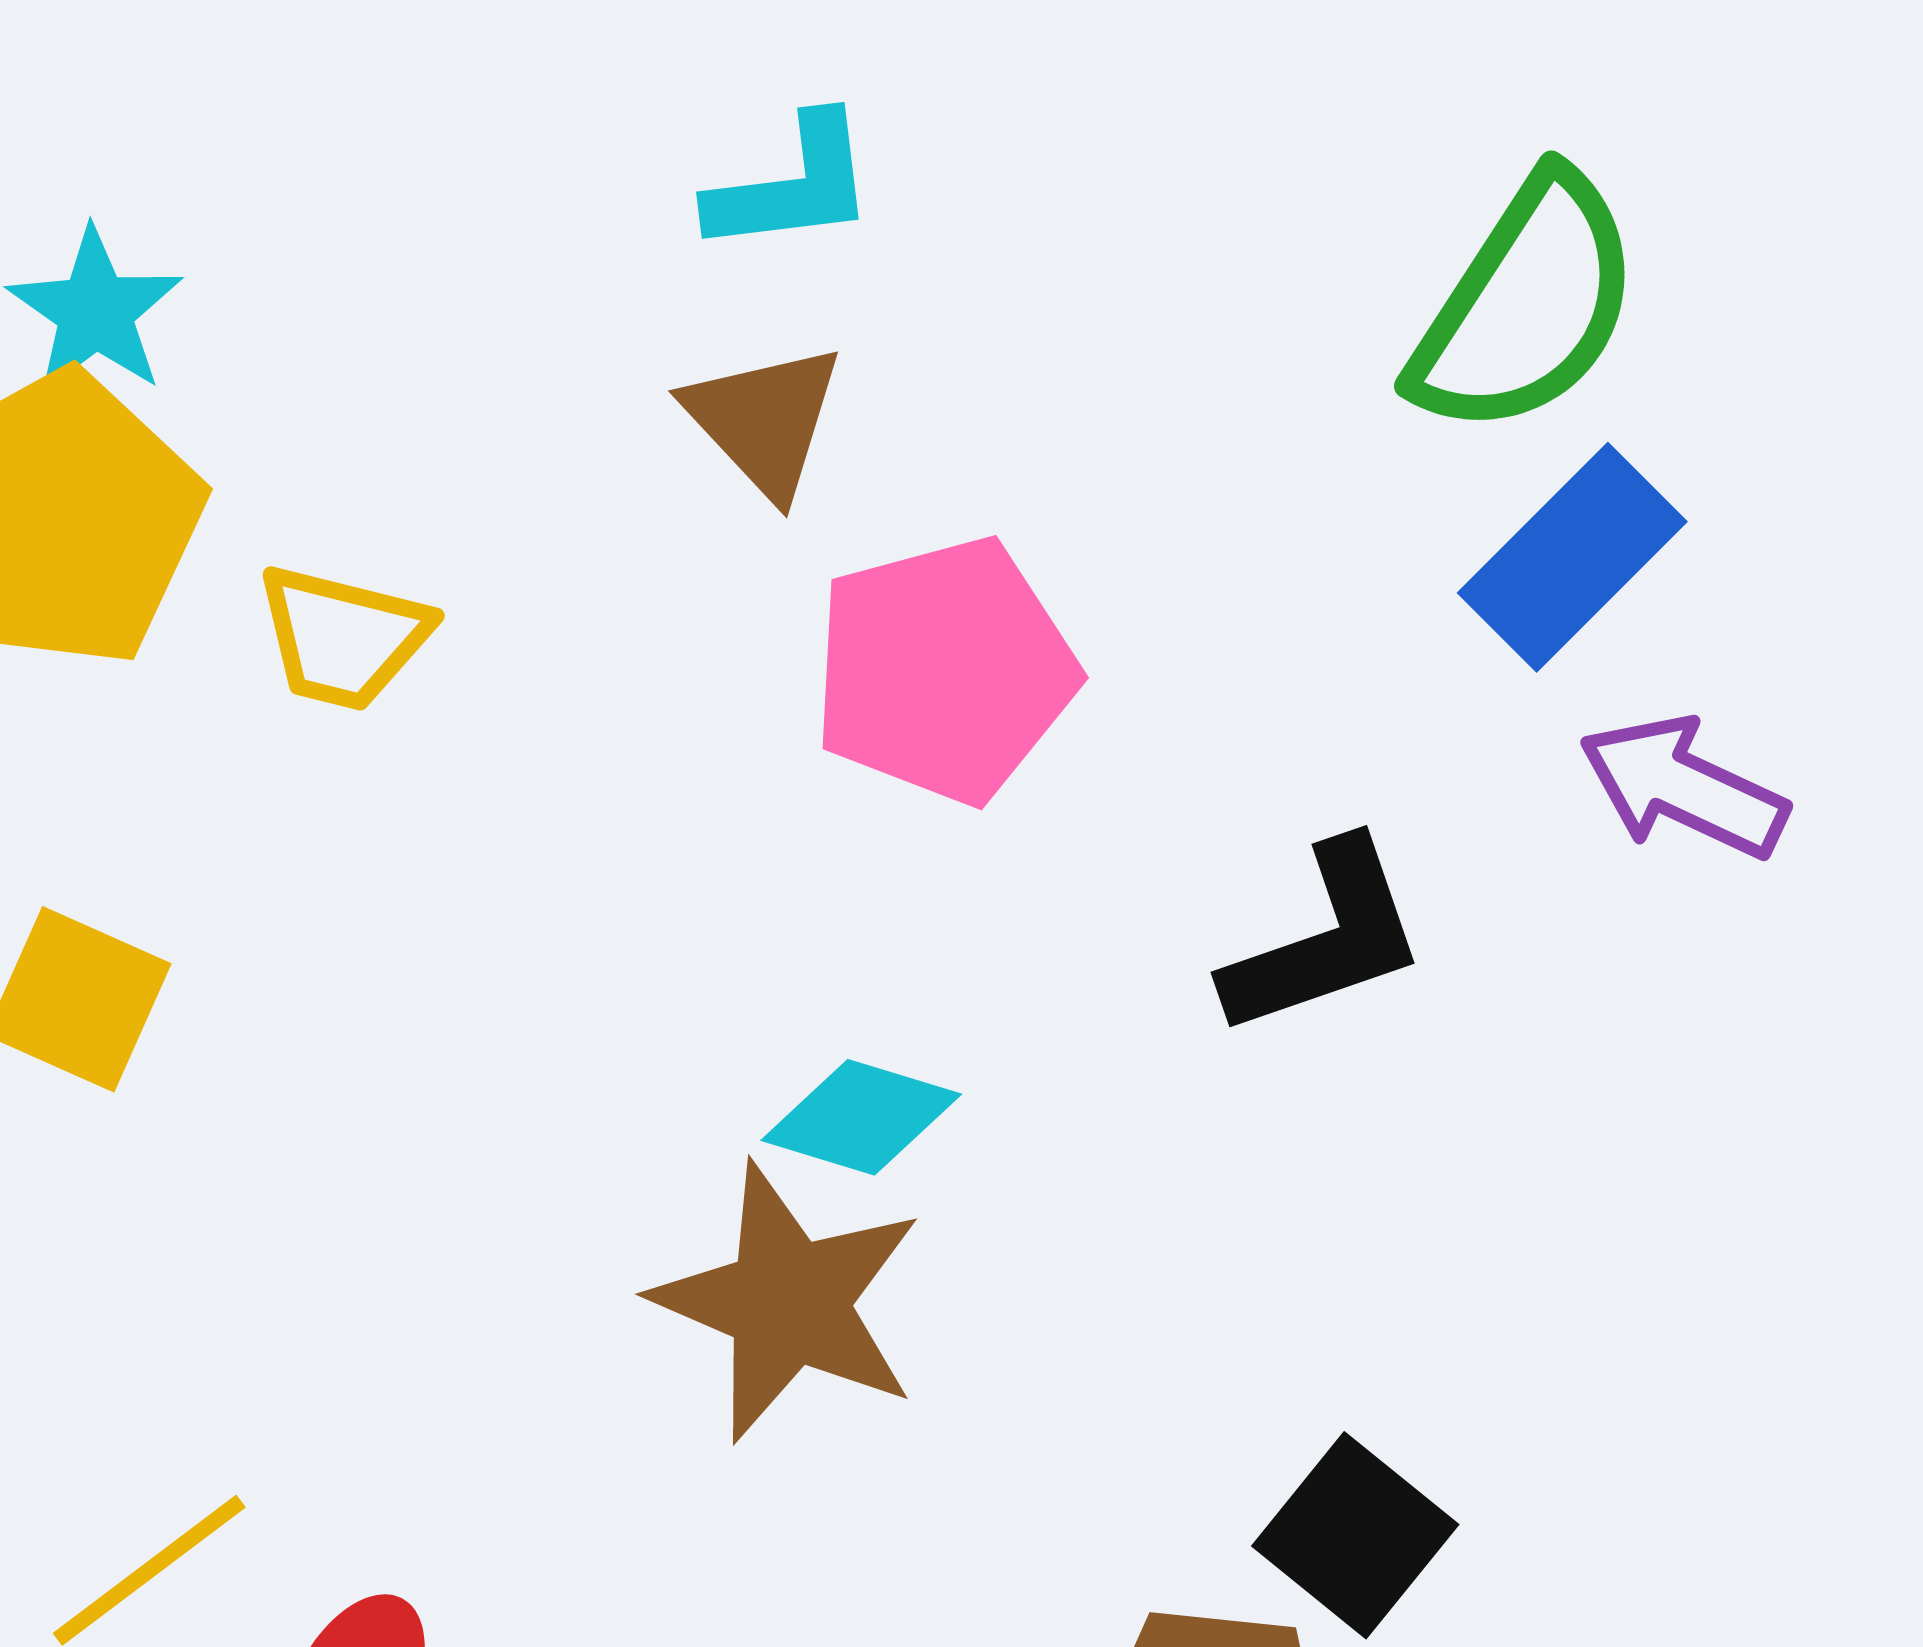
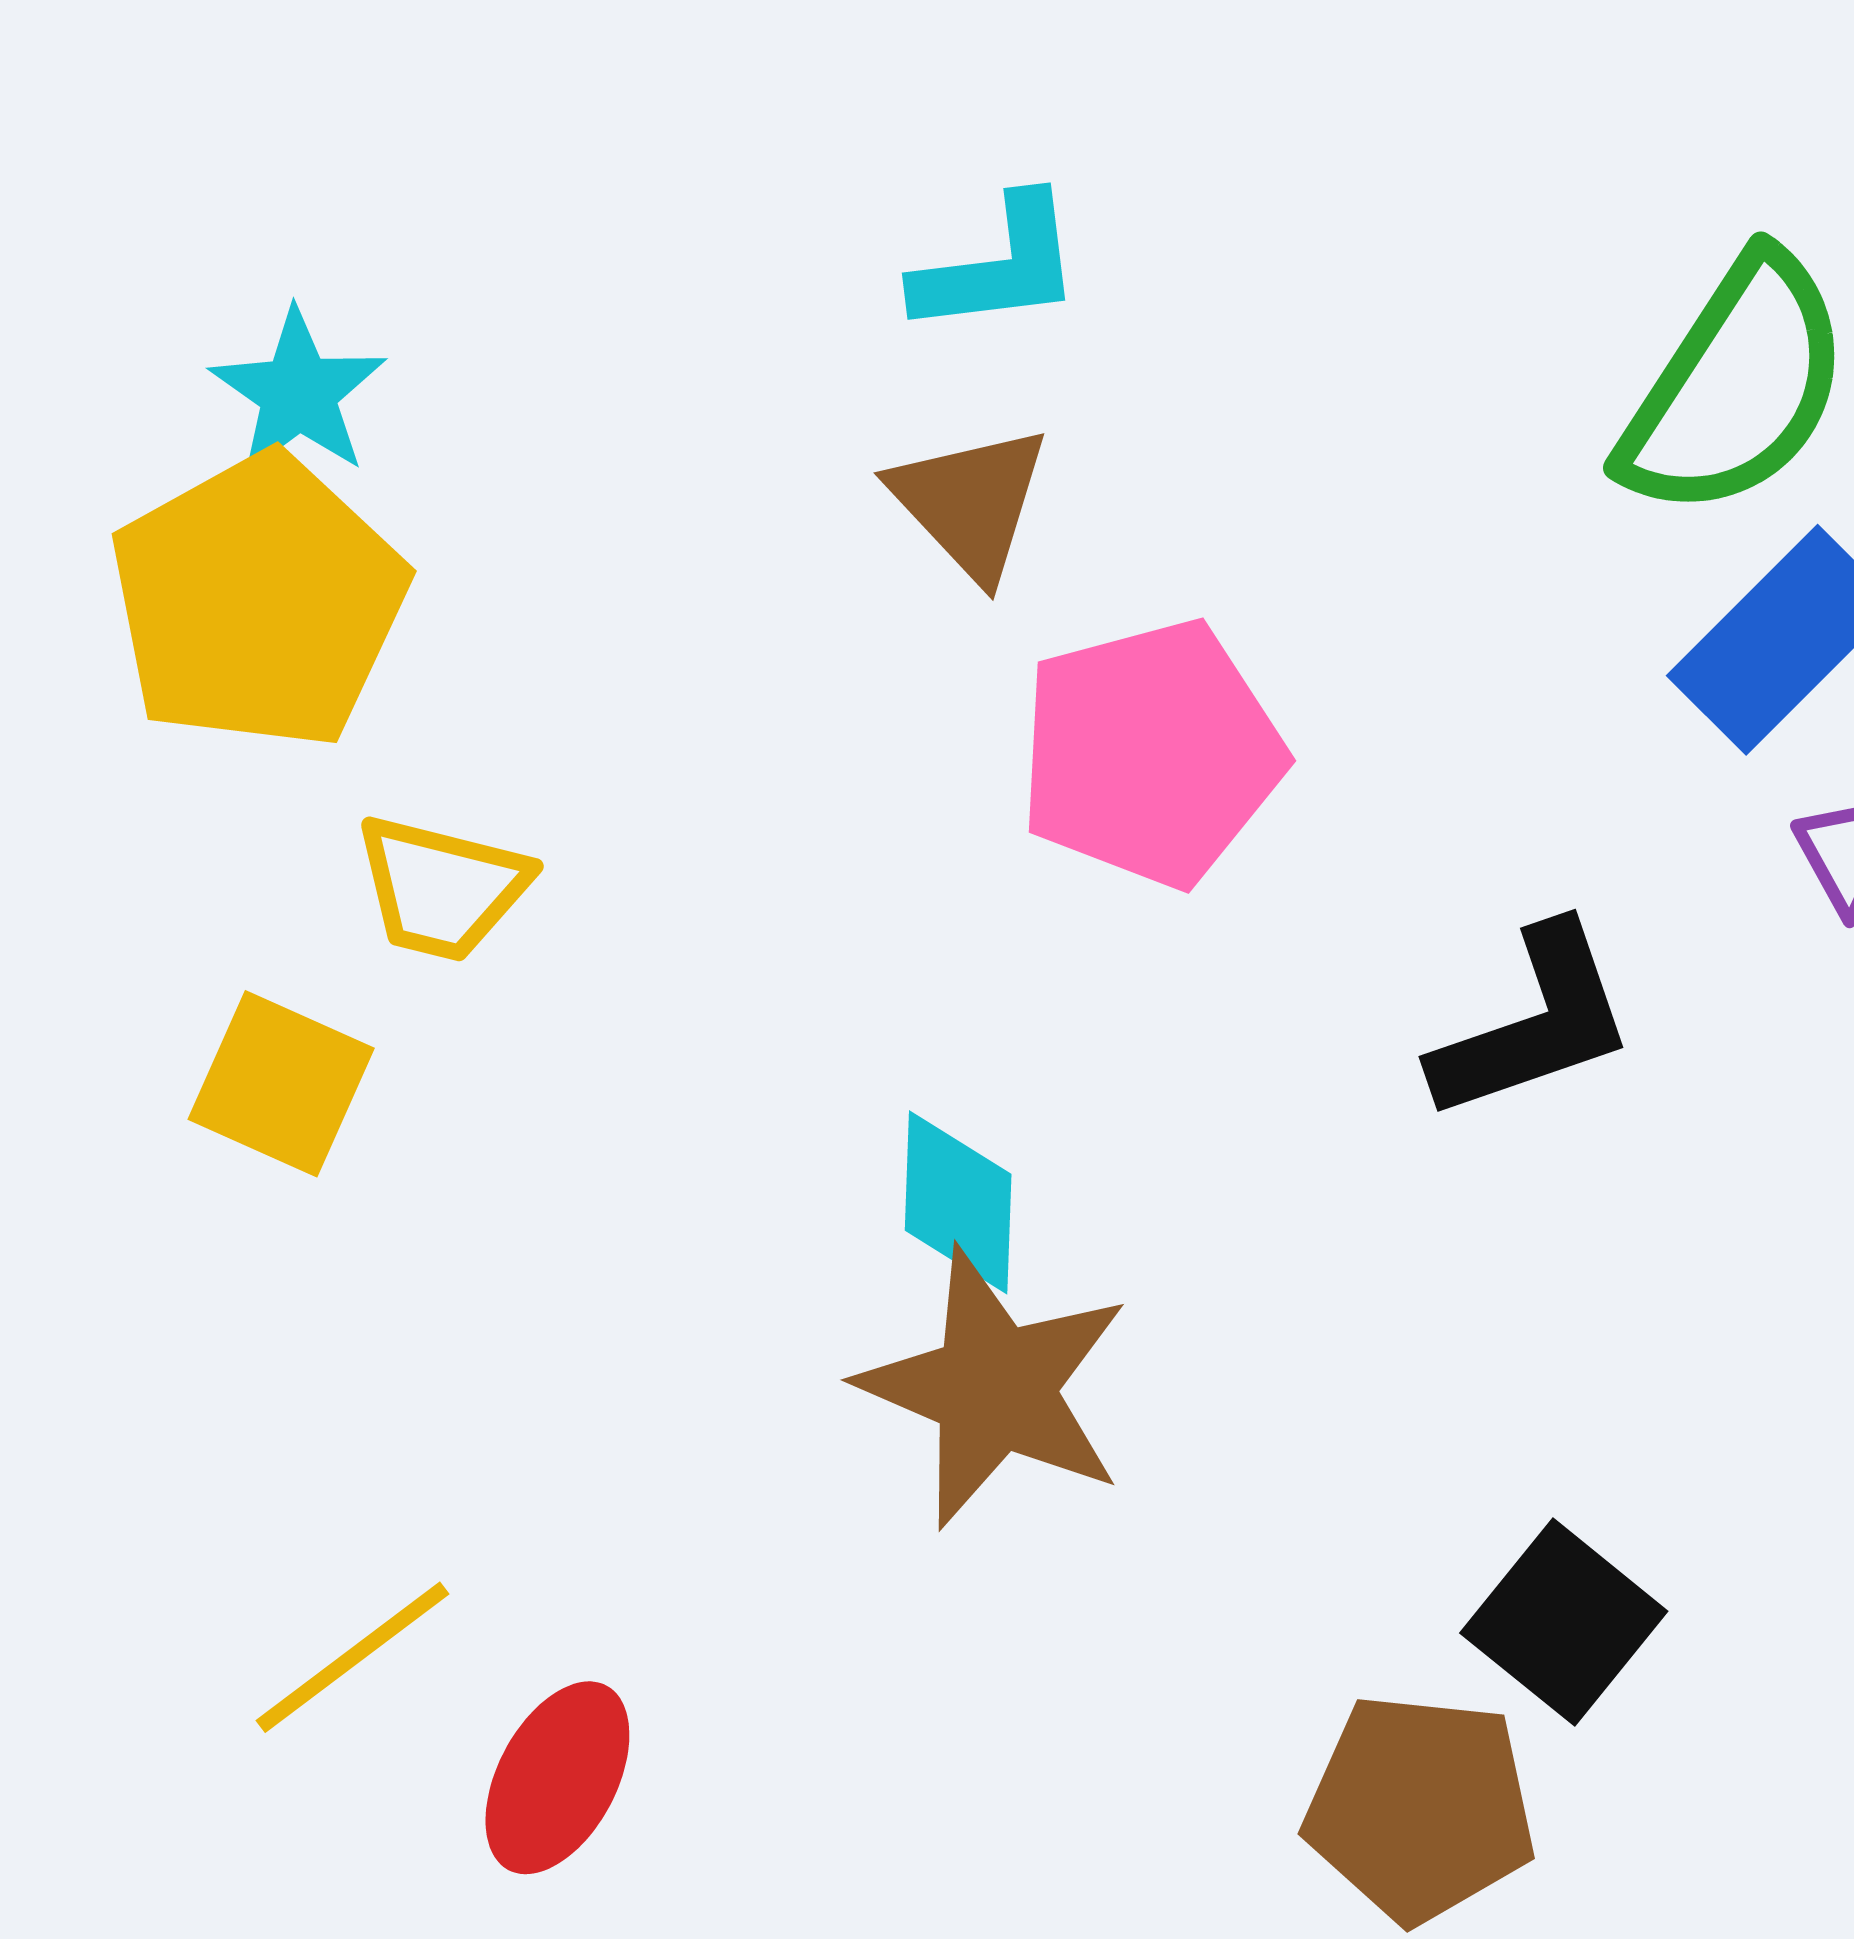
yellow trapezoid: (343, 637) -> (442, 888), moved
cyan diamond: (861, 1117) -> (958, 1202), moved, turned 75

